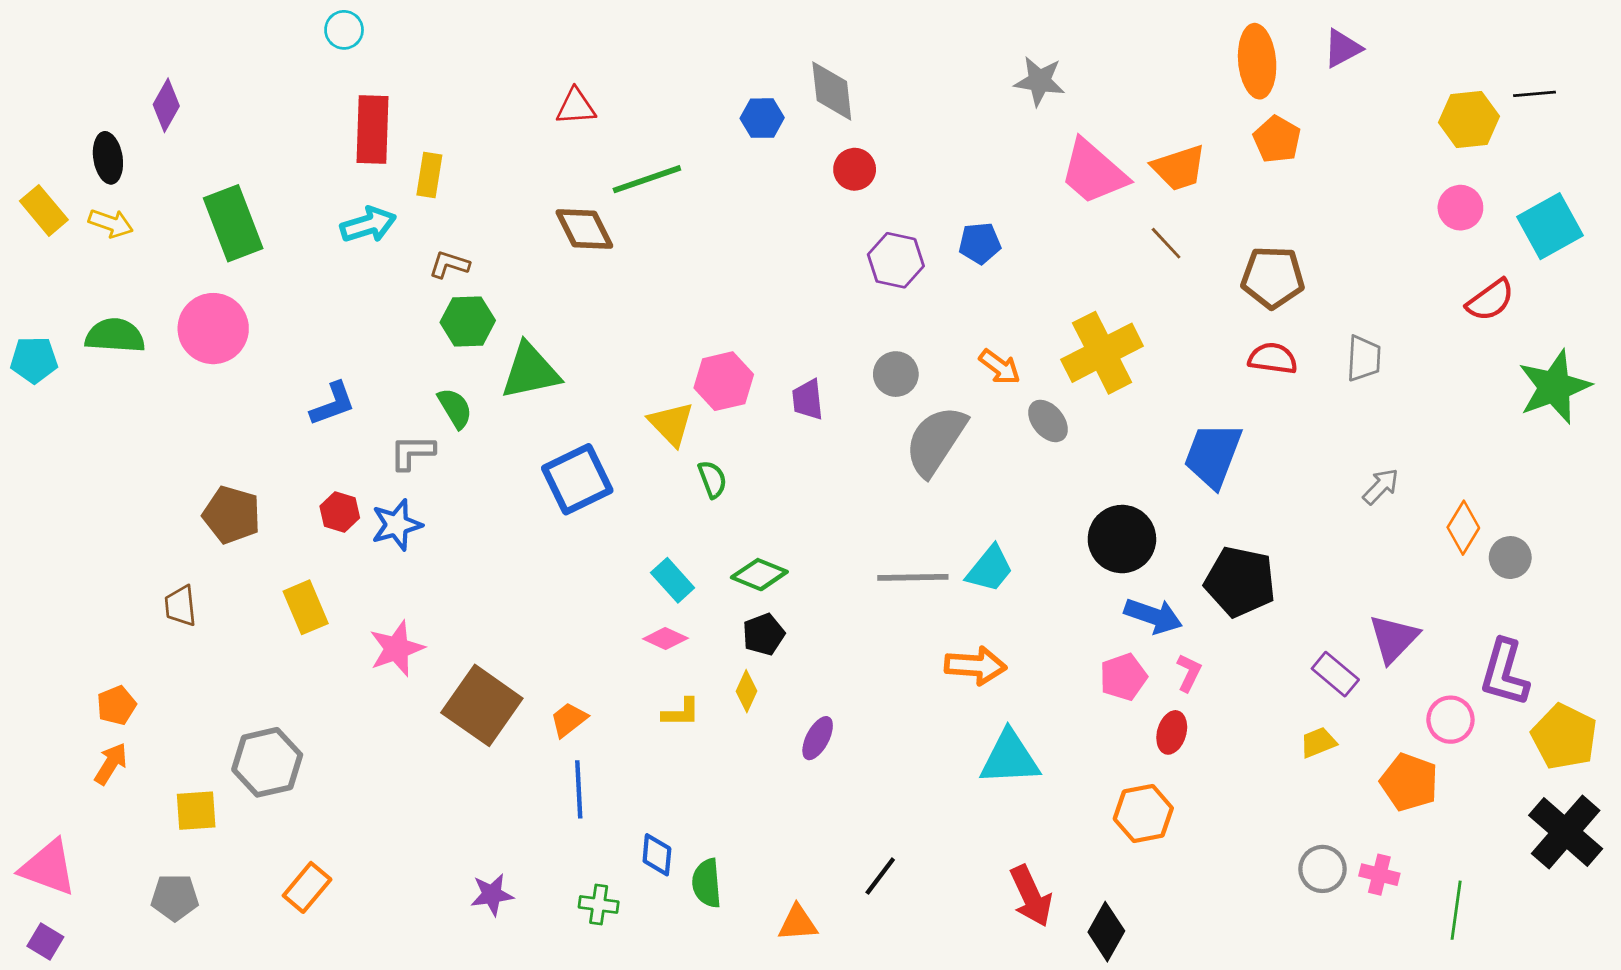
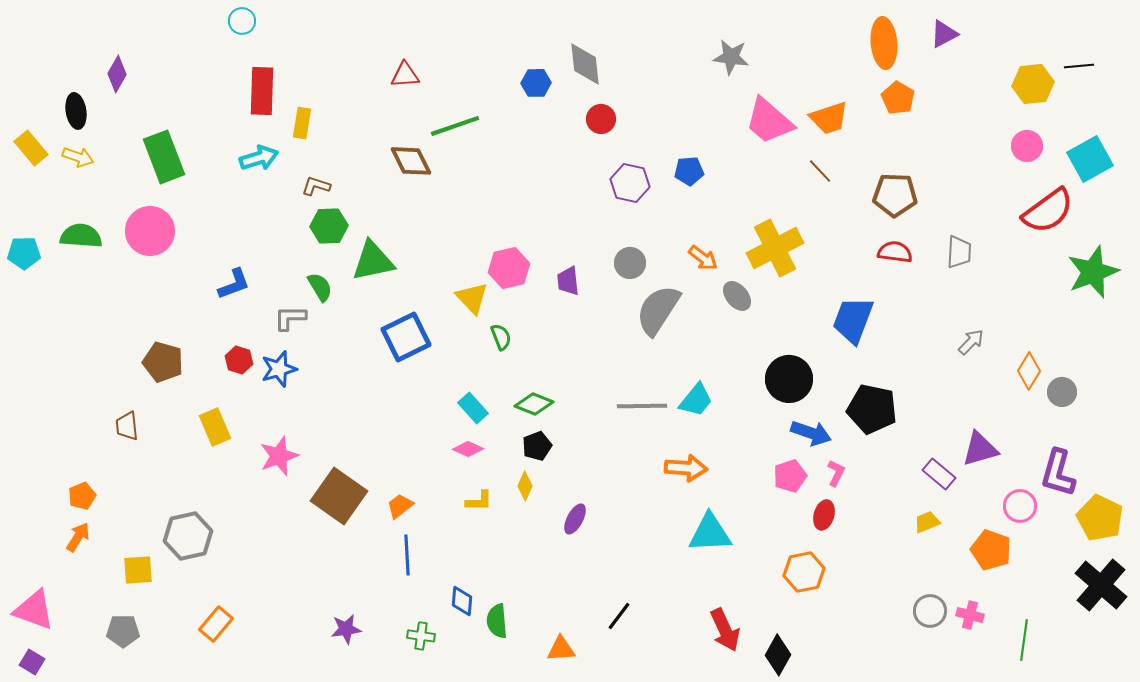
red semicircle: (1490, 300) -> (1048, 211), size x1.5
purple triangle: (1394, 639) -> (980, 449), turned 30

